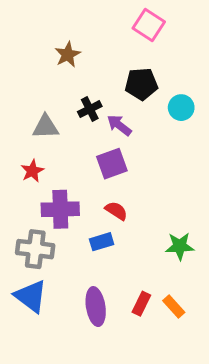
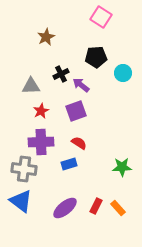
red star: (32, 171) -> (41, 111), moved
purple ellipse: (96, 307) -> (65, 208), turned 60

